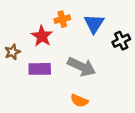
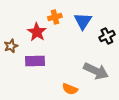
gray arrow: (82, 67) -> (96, 71), moved

